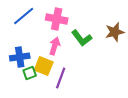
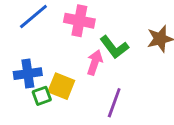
pink arrow: (55, 46) -> (95, 62), moved
purple line: (61, 78) -> (114, 103), moved

